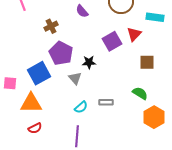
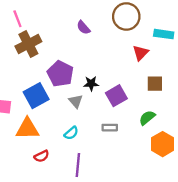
brown cross: (51, 26) -> (28, 44), moved, size x1.6
purple square: (112, 41) -> (116, 96), moved
green semicircle: (140, 93) -> (147, 118), turned -70
cyan semicircle: (81, 107) -> (71, 133), moved
red semicircle: (35, 128) -> (42, 156), moved

